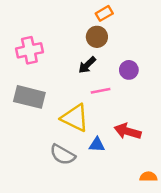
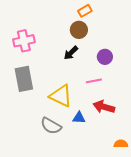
pink line: (101, 91) -> (94, 81), moved
gray rectangle: (29, 97) -> (24, 79), turned 65

